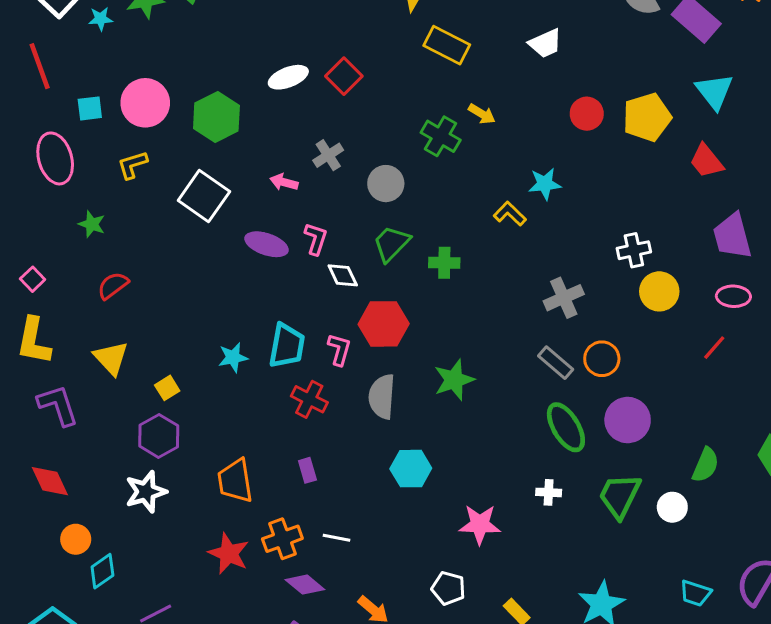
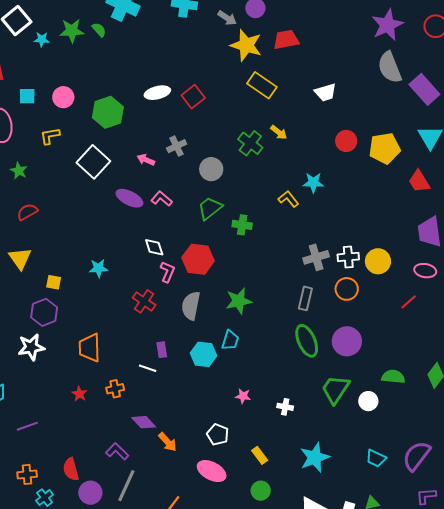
pink circle: (145, 103) -> (63, 97), size x0.7
pink L-shape: (316, 239) -> (162, 199), turned -75
white cross: (634, 250) -> (348, 257), moved
white diamond: (343, 275) -> (154, 247), moved
cyan trapezoid: (287, 346) -> (230, 340), moved, size x0.7
orange circle: (602, 359) -> (347, 289), moved
gray rectangle: (556, 363) -> (305, 298), turned 55
yellow square: (167, 388) -> (54, 282), turned 35
green semicircle: (706, 465) -> (393, 377), turned -115
purple rectangle: (307, 470) -> (162, 350), moved
white cross: (549, 492) -> (285, 407), moved
pink star: (480, 524) -> (243, 396), size x0.6
white line: (336, 538) -> (148, 368), moved
orange cross: (282, 539) -> (115, 389), size x0.7
red star: (229, 554) -> (79, 394), size x0.6
purple diamond: (305, 585) -> (144, 422), moved

